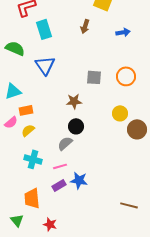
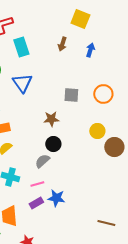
blue arrow: (123, 32) -> (90, 50), moved, turned -64

